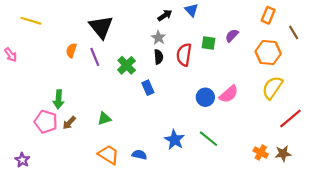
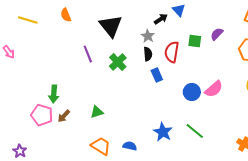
black arrow: (165, 15) -> (161, 19), moved
black triangle: (101, 27) -> (111, 26), moved
orange semicircle: (71, 50) -> (66, 15), moved, turned -40
blue rectangle: (148, 88) -> (157, 75), moved

